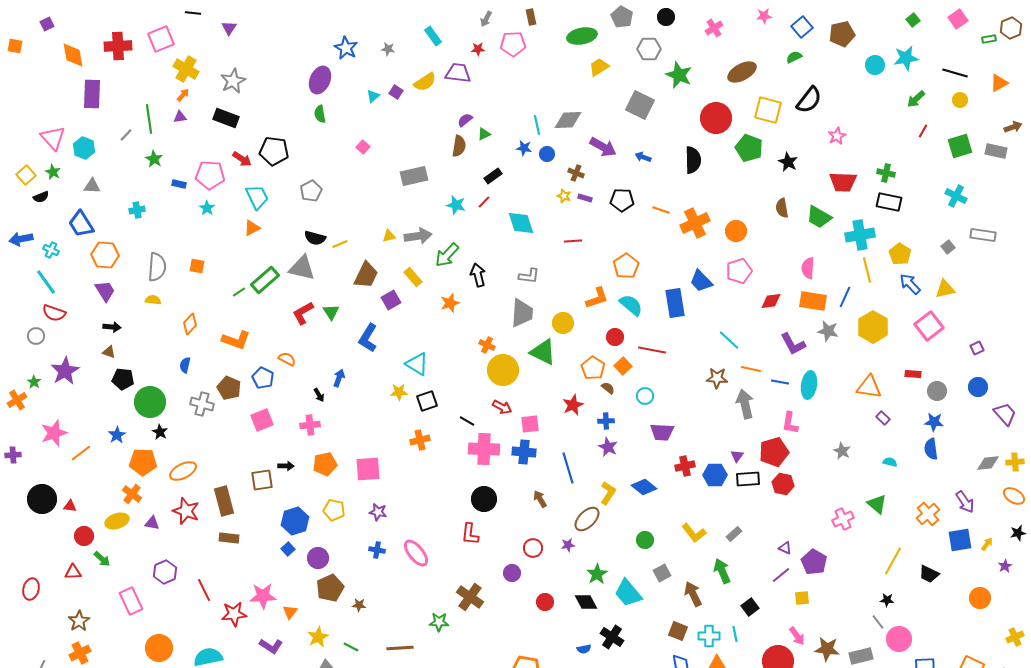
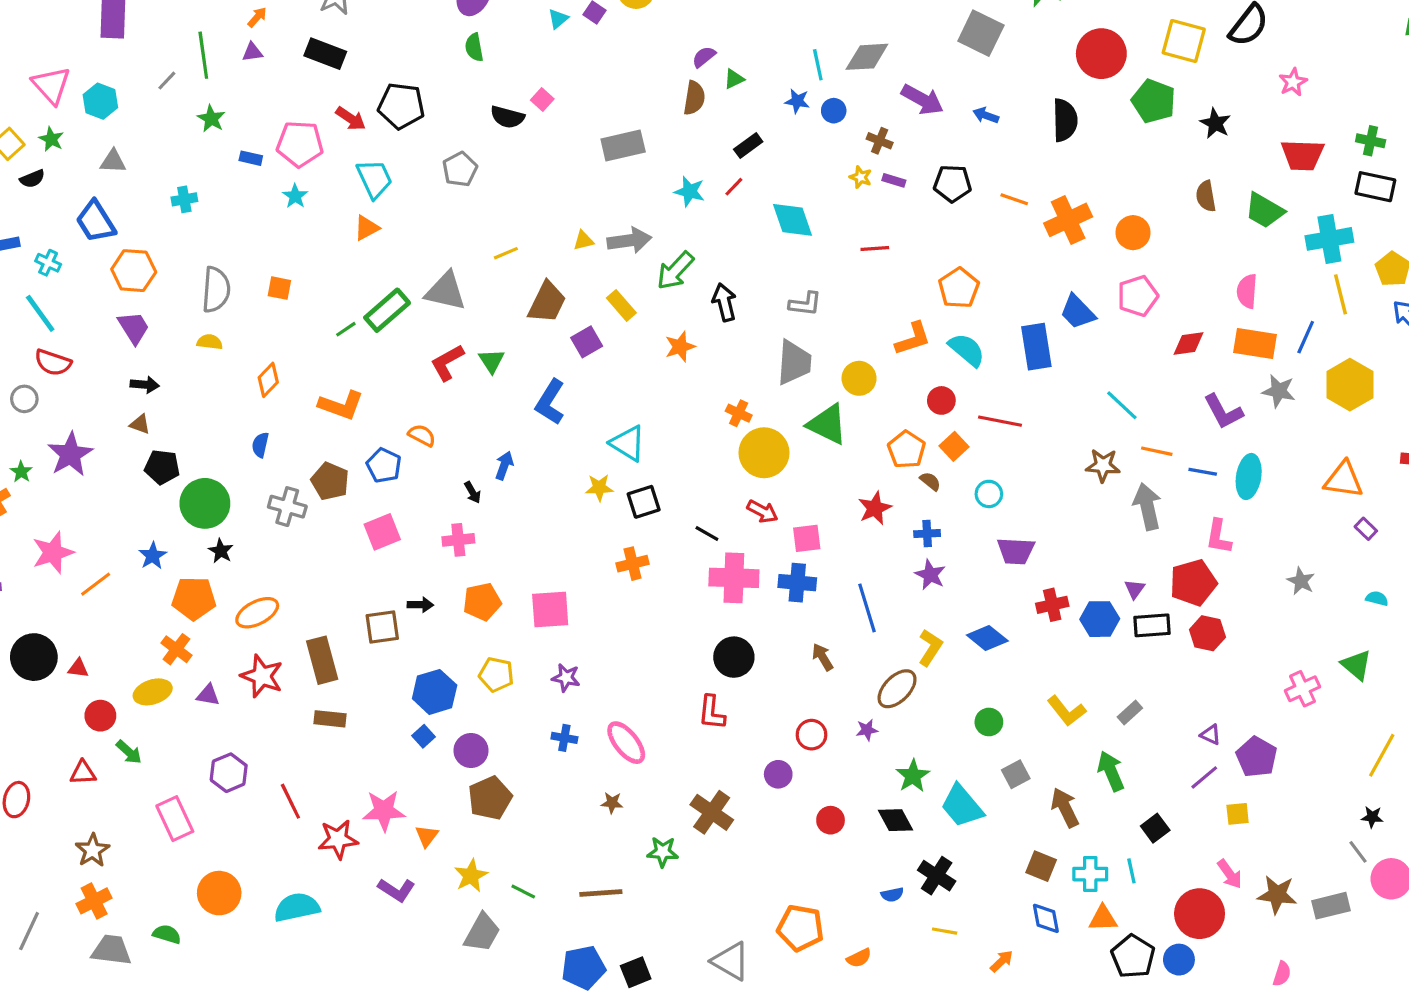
black semicircle: (315, 238) -> (507, 117), moved
brown star: (359, 605) -> (612, 803), moved

